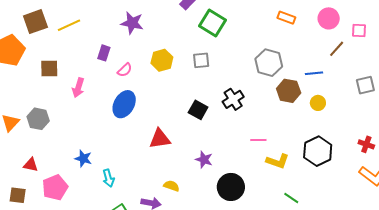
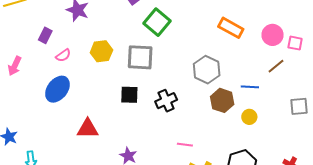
orange rectangle: (286, 18) -> (231, 28), size x1.4
pink square: (359, 31) -> (295, 43), moved
gray square: (201, 60) -> (140, 57), size x1.6
black square: (198, 110) -> (129, 95), moved, turned -36

